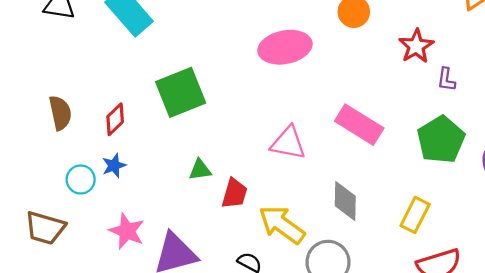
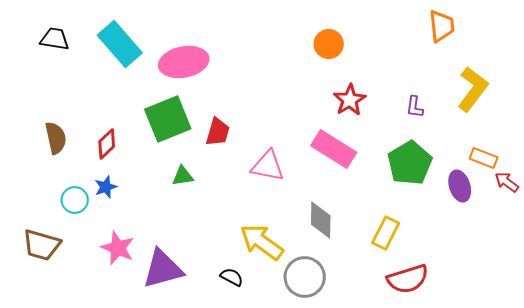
red star: (416, 46) -> (350, 100), moved
pink ellipse: (285, 47) -> (184, 62), moved
green triangle: (200, 170) -> (183, 176), moved
red trapezoid: (234, 193) -> (218, 132), moved

